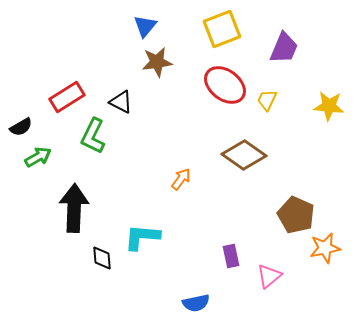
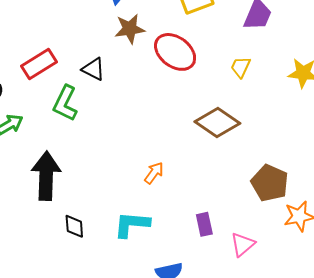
red ellipse: (225, 85) -> (175, 52), moved
orange arrow: (181, 179) -> (154, 173), moved
cyan L-shape: (142, 237) -> (132, 224), moved

